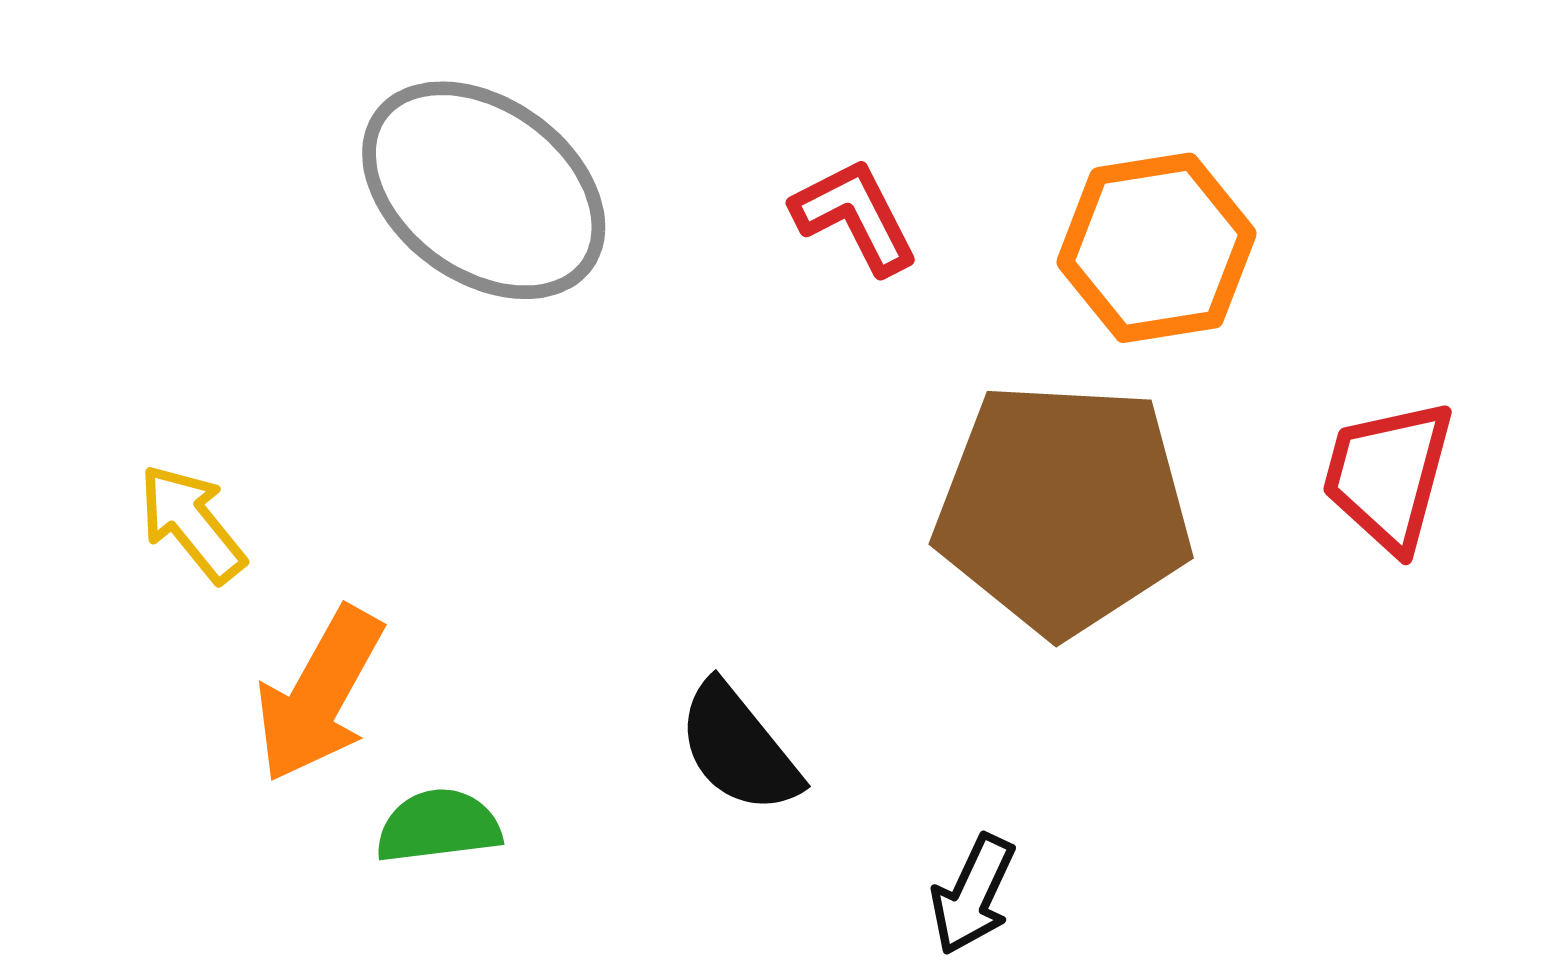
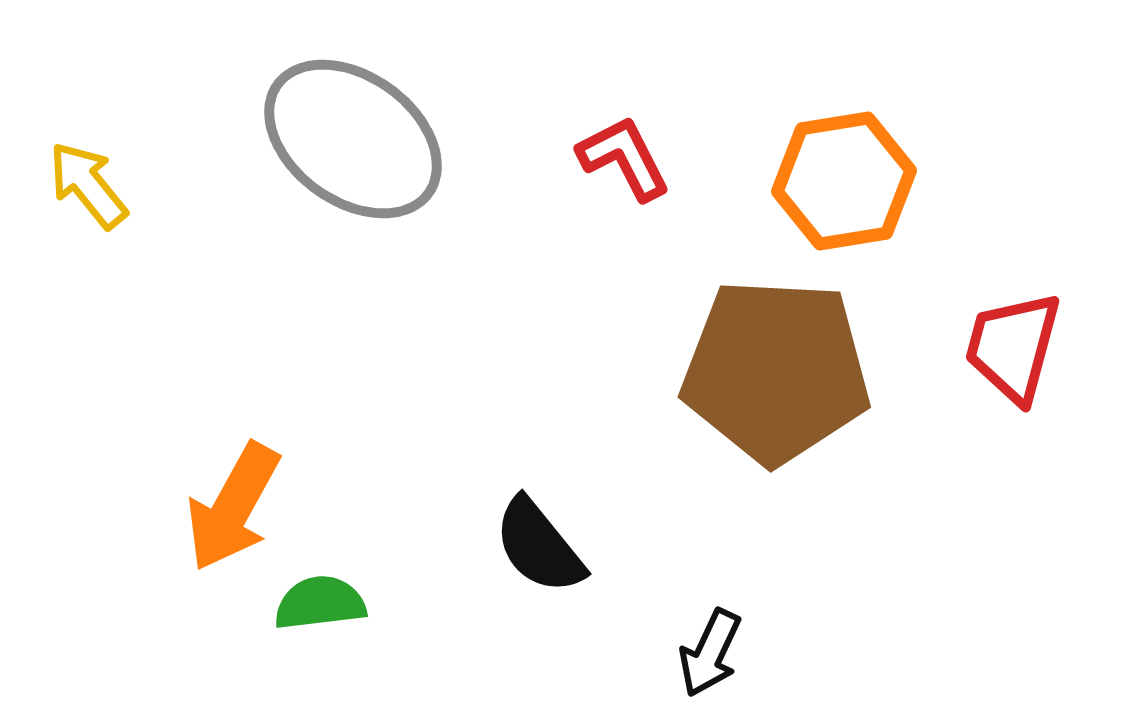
yellow arrow: (192, 523) -> (88, 185), moved

